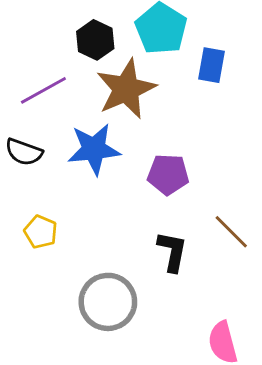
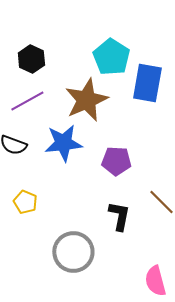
black hexagon: (95, 40) -> (31, 59), moved
blue rectangle: (212, 65) -> (147, 83), size x1.5

